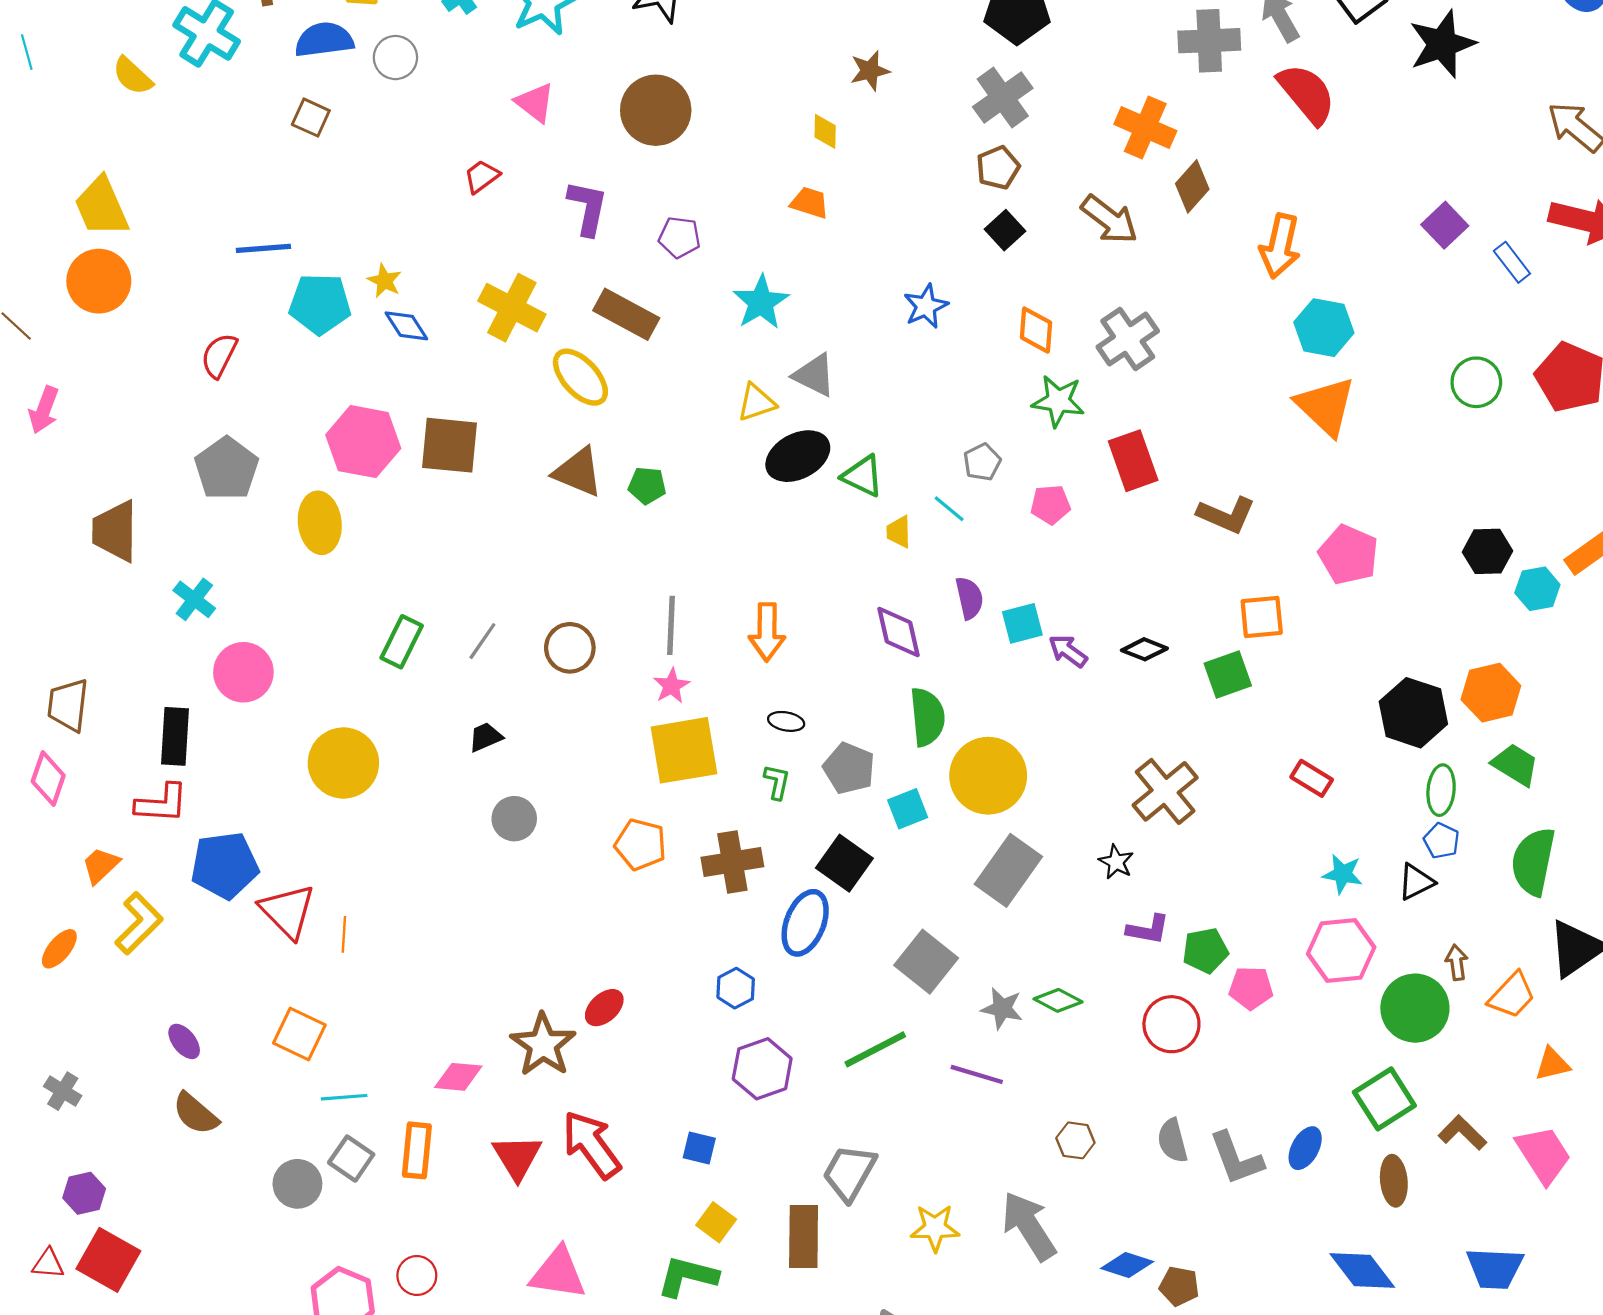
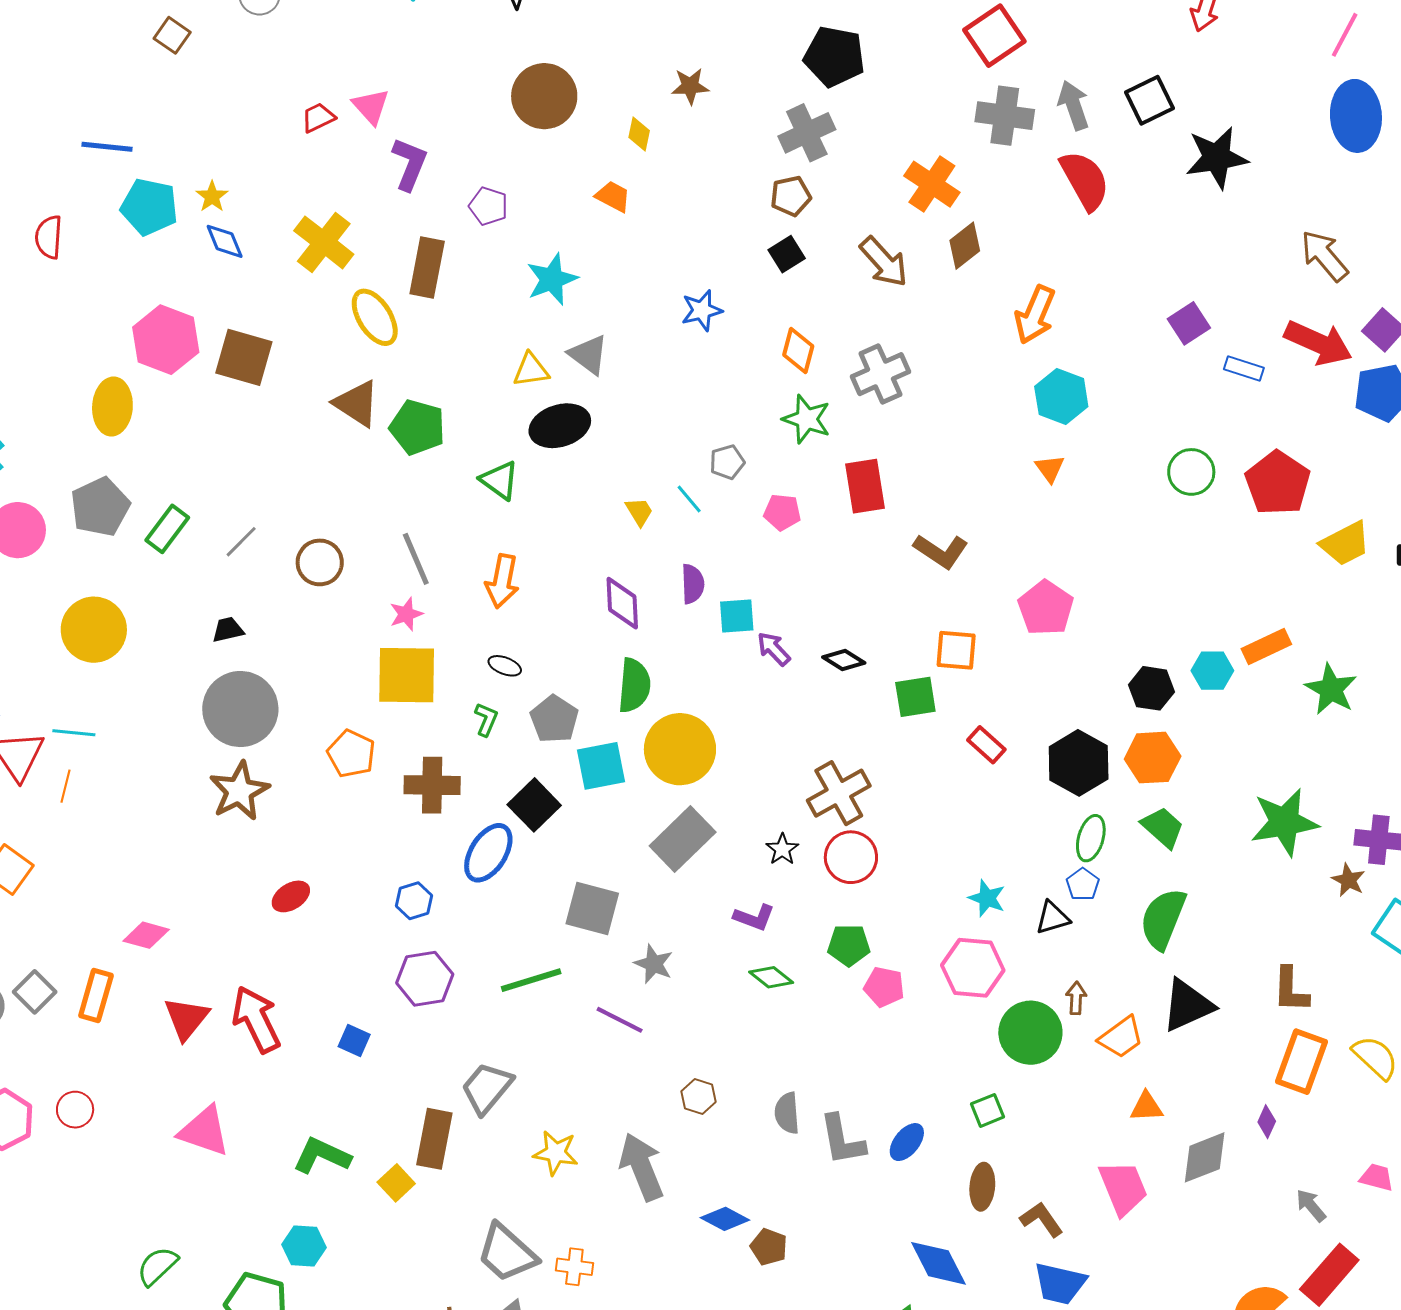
pink triangle: (535, 103) -> (371, 106), moved
brown circle: (656, 110) -> (544, 96), moved
blue rectangle: (1512, 262) -> (1244, 368), turned -45
brown rectangle: (626, 314) -> (427, 268), turned 62
red semicircle: (219, 356) -> (49, 237), turned -33
orange triangle: (1326, 406) -> (1050, 469), size x0.5
gray pentagon: (227, 469) -> (100, 507), moved
green triangle: (863, 476) -> (500, 480), moved
green pentagon: (647, 485) -> (417, 427), size x1.6
yellow trapezoid: (899, 532) -> (639, 512), turned 140
black hexagon: (1488, 551) -> (1151, 688), moved
gray line: (671, 625) -> (416, 559), turned -36
red rectangle: (1312, 778) -> (986, 745), moved
cyan square: (908, 809) -> (601, 766), size x1.4
gray circle: (514, 819) -> (240, 709), size x1.8
purple L-shape: (1148, 930) -> (754, 917), moved
gray square: (926, 962) -> (592, 908), turned -34
green diamond: (1058, 1000) -> (771, 977), moved
red circle: (1171, 1024) -> (851, 857), moved
brown star: (543, 1045) -> (239, 791), moved
cyan line: (344, 1097) -> (74, 733), moved
green square: (1384, 1099) -> (987, 1110), size x0.6
brown L-shape: (1462, 1133) -> (1042, 1219), moved
yellow square: (716, 1222) -> (396, 1183), moved

